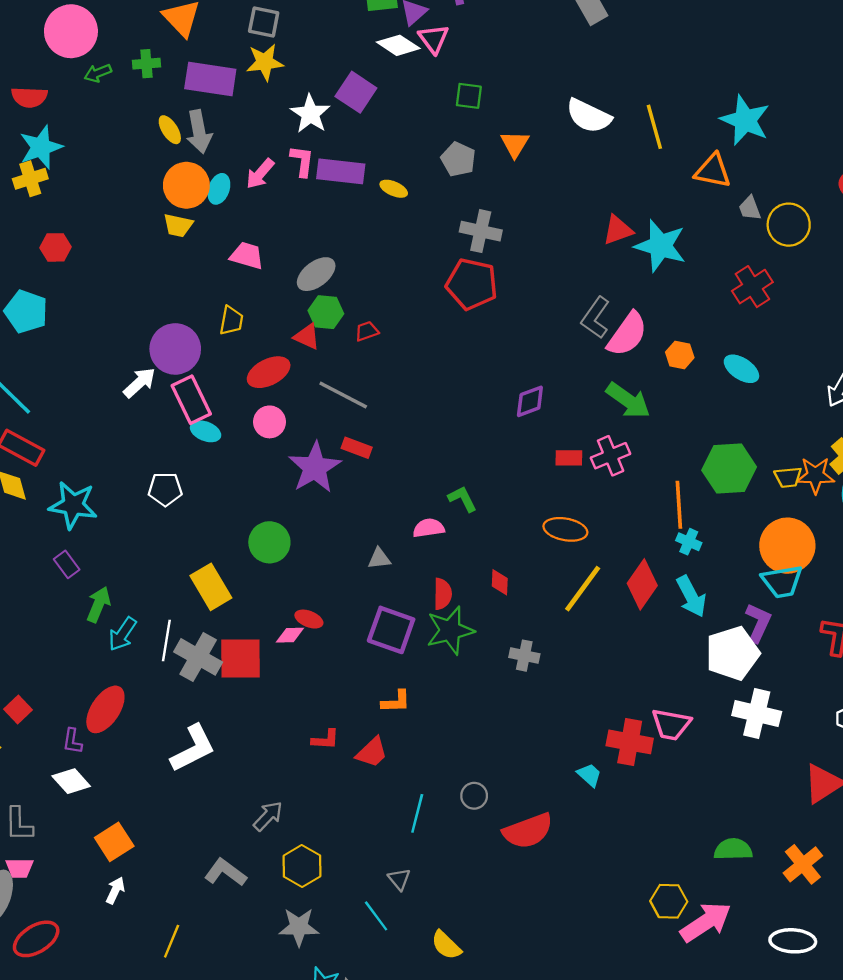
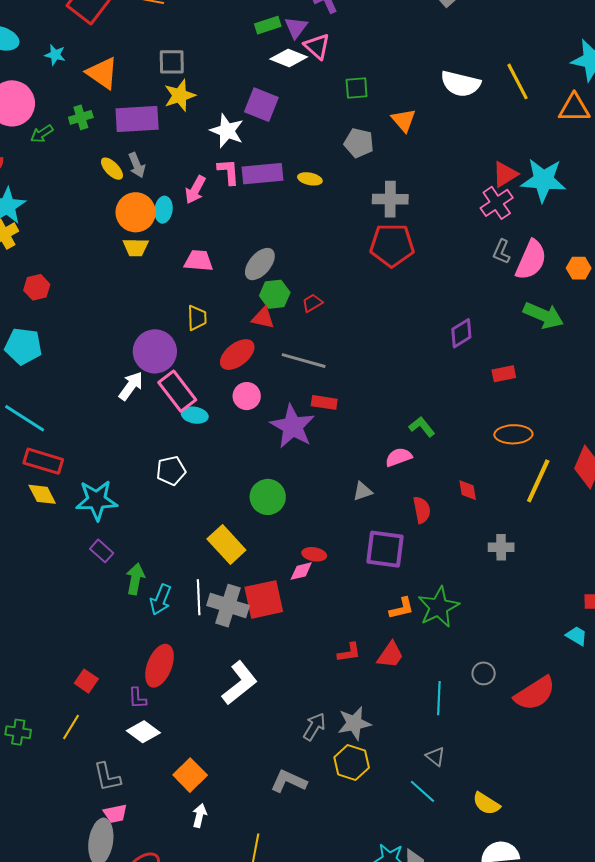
gray arrow: (199, 132) -> (137, 165), size x0.7
gray L-shape: (595, 318) -> (502, 252), size x0.7
pink cross: (611, 456) -> (497, 203), moved
green star: (450, 630) -> (439, 607), moved
gray star: (299, 927) -> (354, 723), moved

